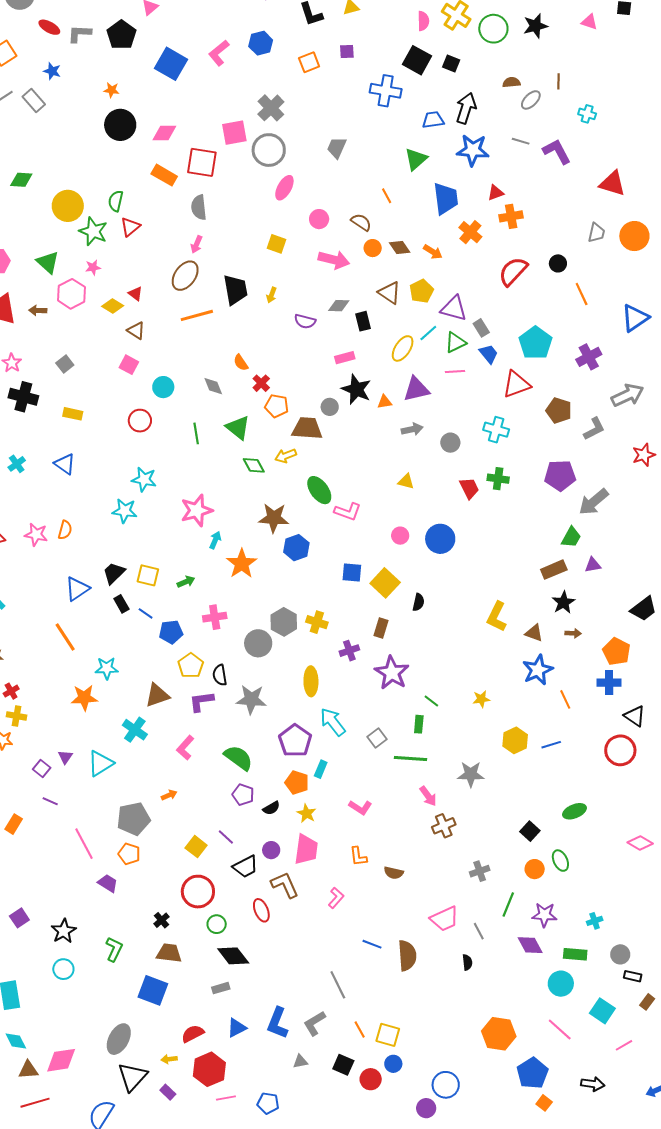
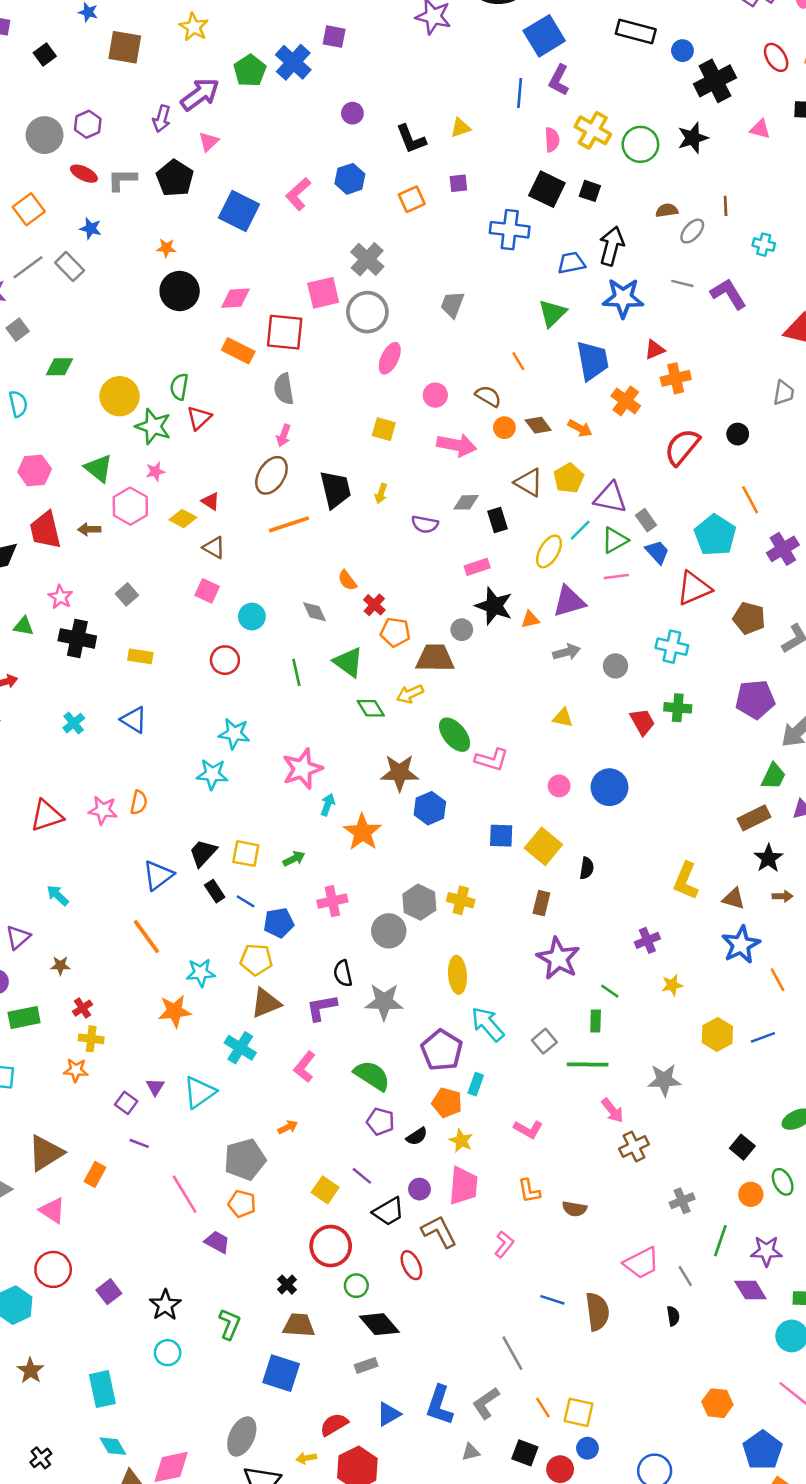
orange line: (582, 294) -> (750, 500), moved
purple cross: (349, 651) -> (647, 940), moved
yellow pentagon: (191, 666) -> (256, 960), moved, turned -30
orange hexagon: (499, 1034) -> (717, 1403), size x0.7

